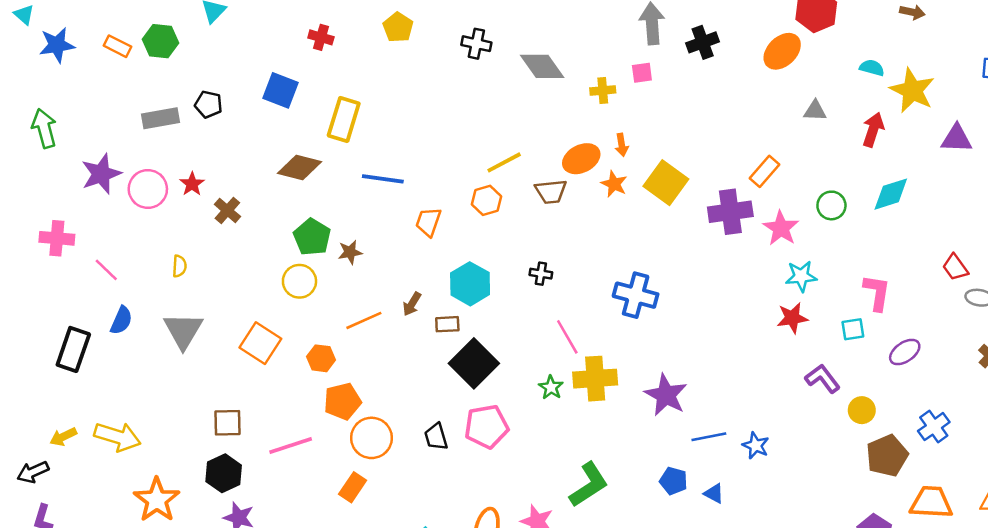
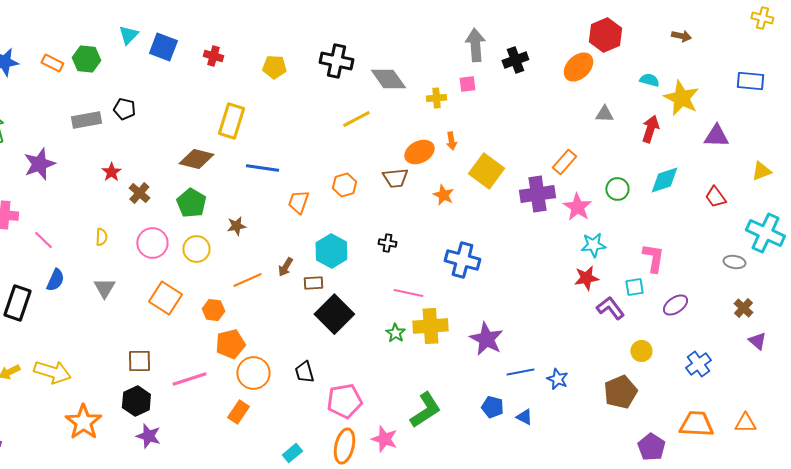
yellow pentagon: (398, 27) -> (274, 67), moved, turned -30
black cross: (476, 44) -> (336, 61), size x1.4
blue square: (281, 90) -> (163, 47), moved
yellow line: (504, 162) -> (356, 119), moved
orange star: (614, 184) -> (443, 195), moved
pink circle: (148, 189) -> (152, 243), moved
green pentagon: (312, 237) -> (191, 203), moved
red trapezoid: (955, 267) -> (715, 197), moved
gray triangle: (183, 331) -> (104, 288), size x0.7
pink line: (567, 337) -> (408, 293), turned -48
purple L-shape: (823, 379) -> (610, 308), moved
pink pentagon: (486, 427) -> (344, 401), moved
brown pentagon: (887, 456) -> (620, 392), moved

